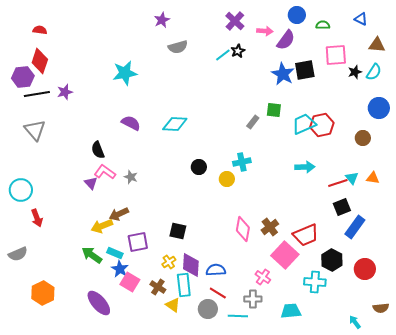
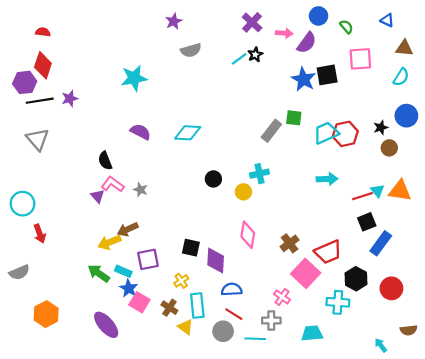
green semicircle: (323, 25) -> (346, 27), turned 48
black star: (355, 72) -> (381, 127), moved
gray rectangle: (253, 122) -> (271, 131), size x1.5
orange triangle: (373, 178) -> (400, 191), size x1.6
pink diamond: (243, 229) -> (248, 235), moved
purple diamond: (191, 265) -> (216, 260), moved

